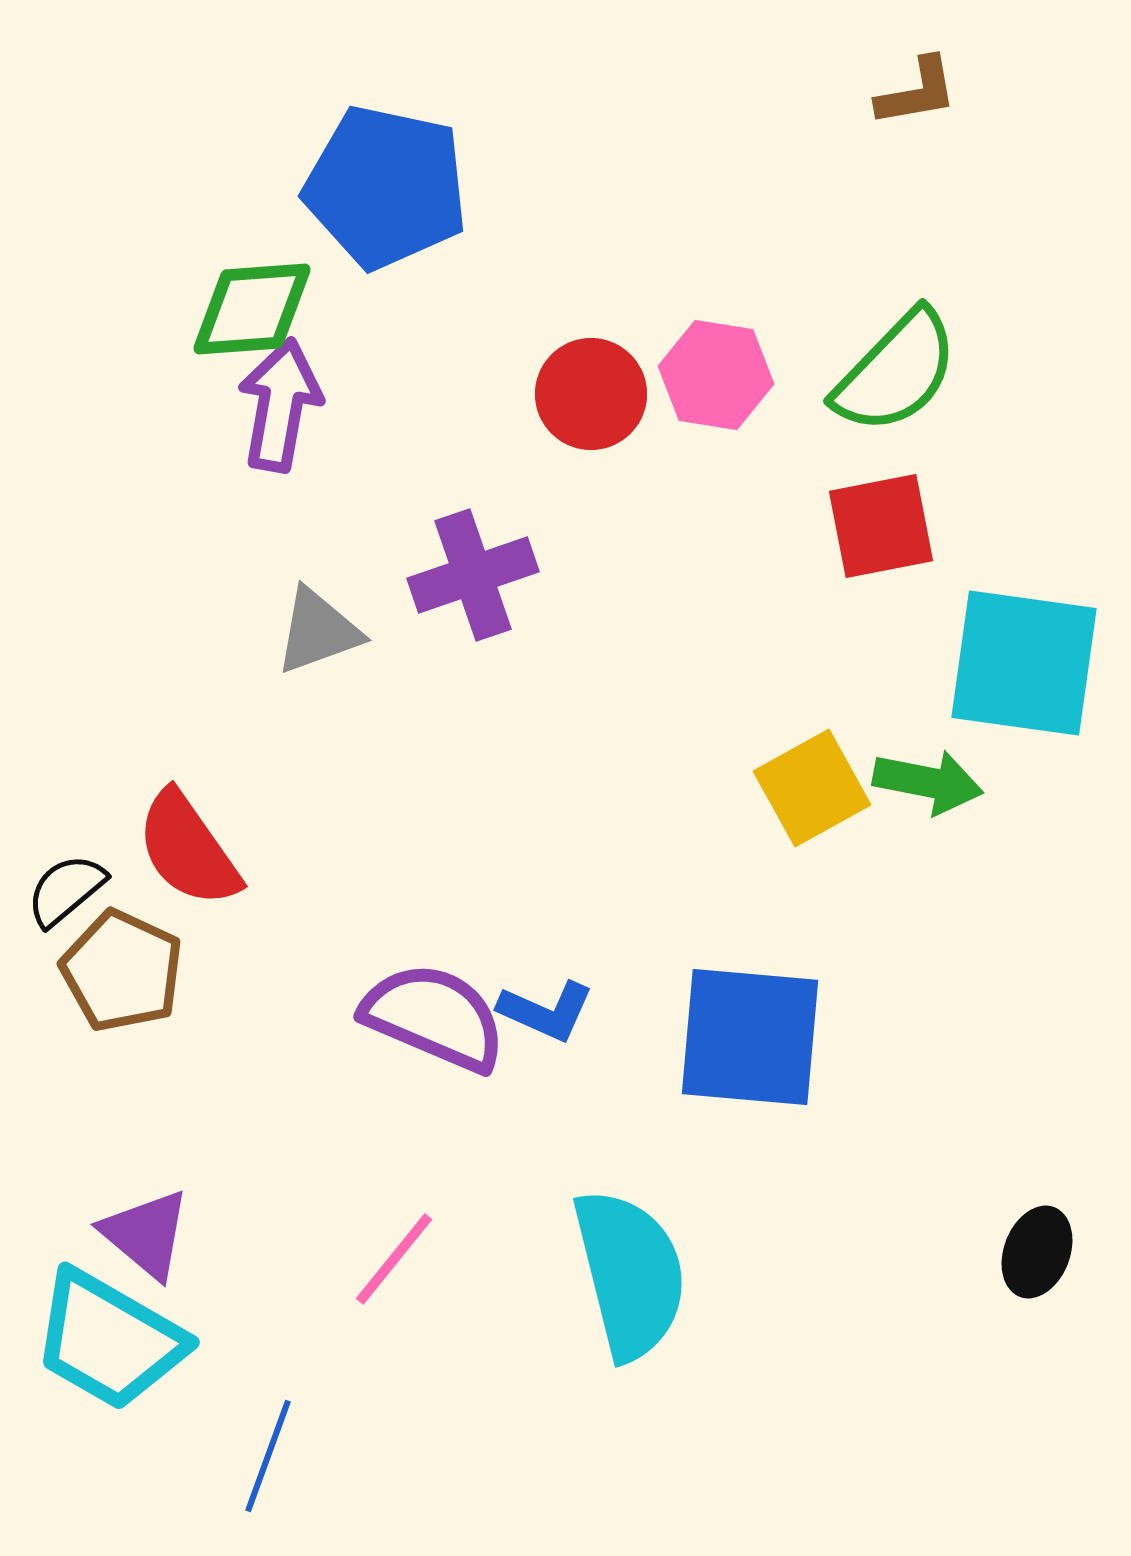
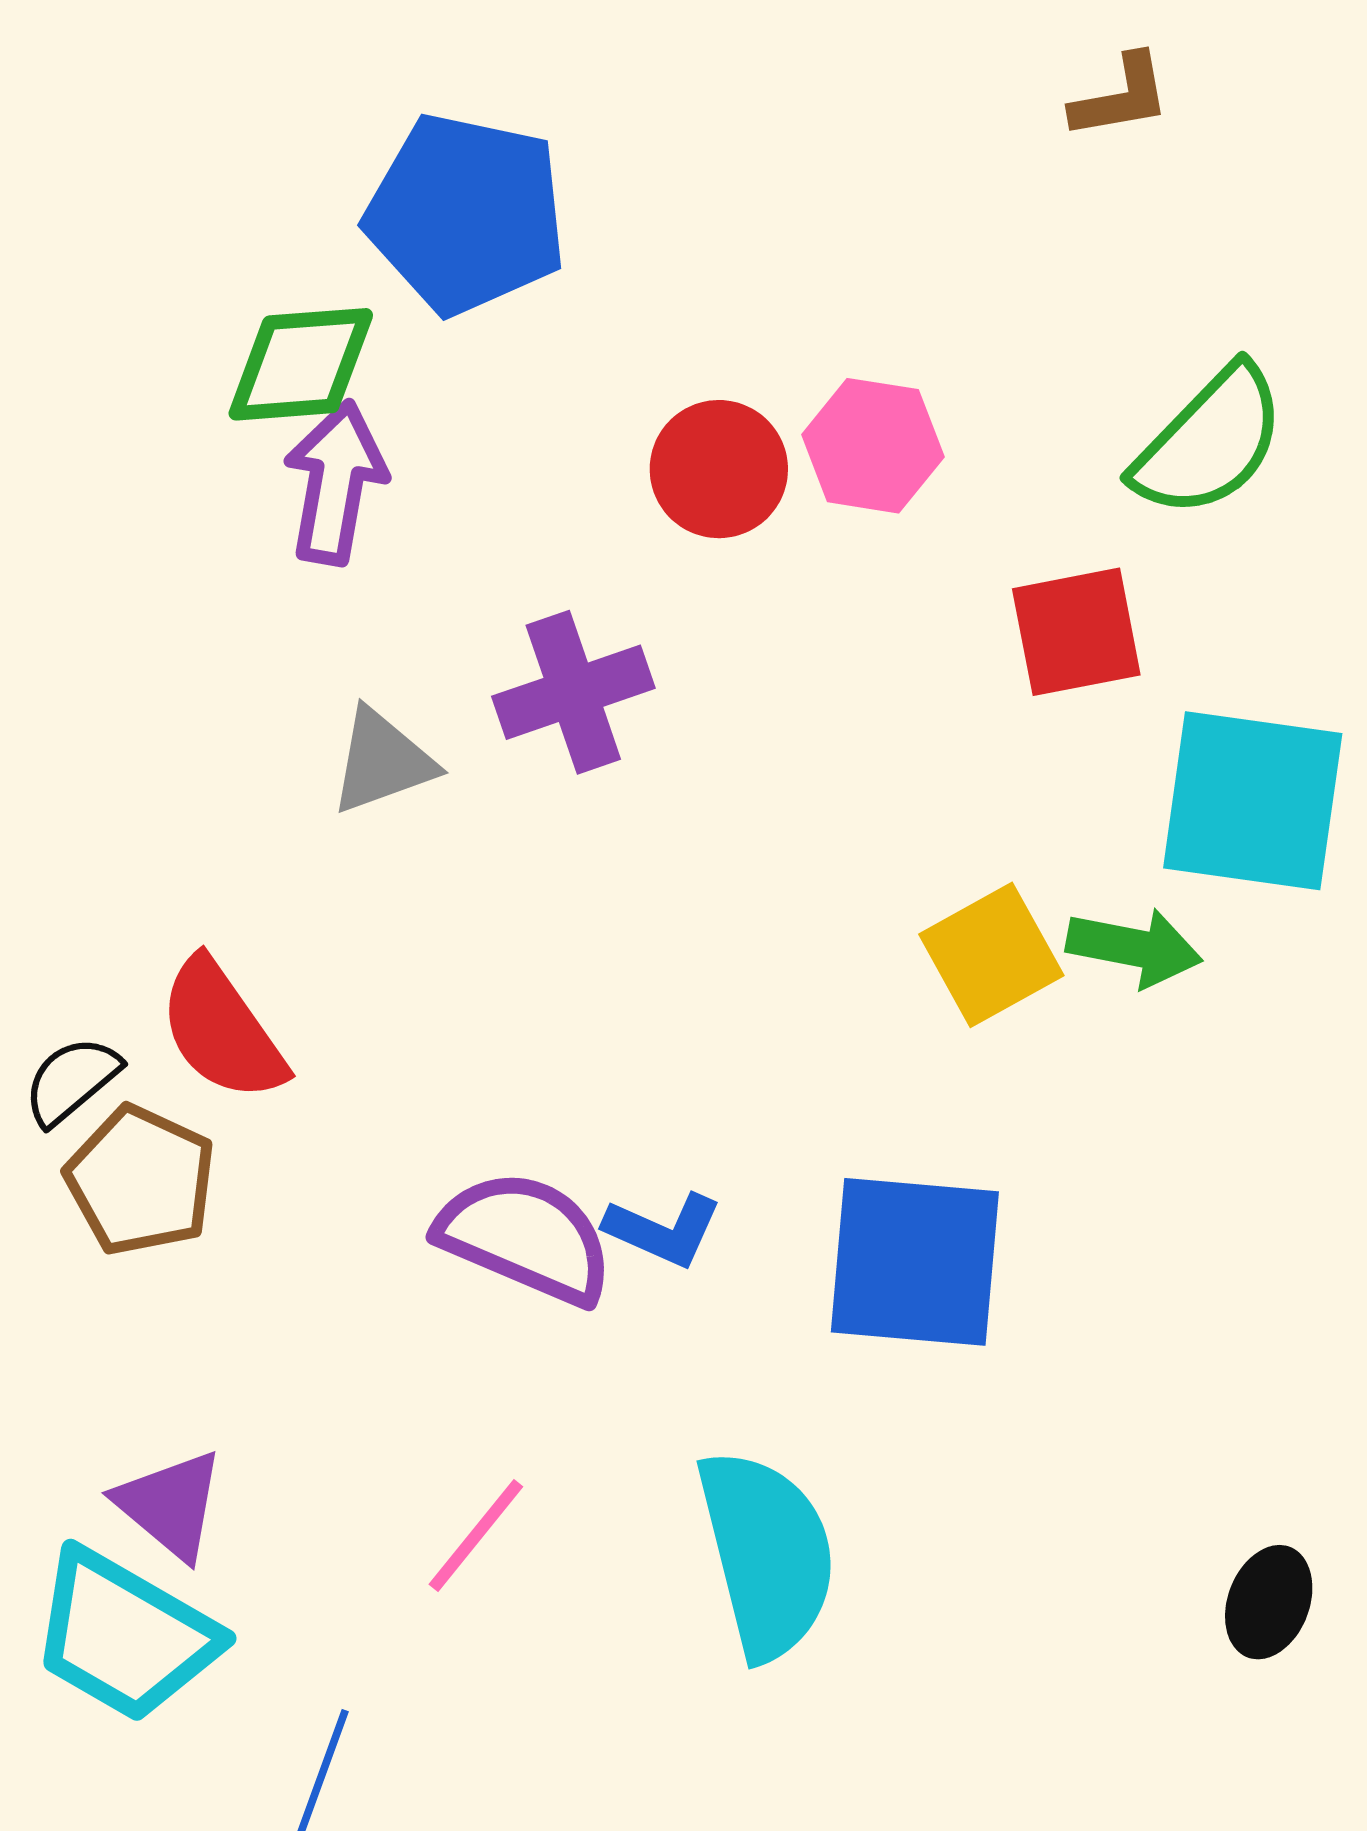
green semicircle: (896, 372) -> (1210, 442), moved
black ellipse: (1037, 1252) -> (1269, 1602), moved

